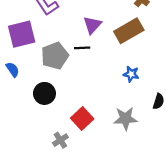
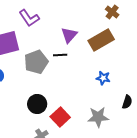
black circle: (44, 93) -> (37, 104), moved

